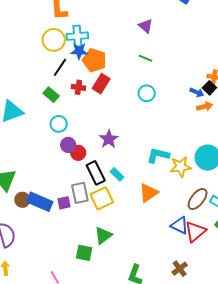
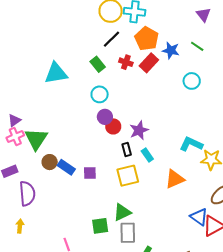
blue star: (79, 51) -> (171, 50), moved
purple star: (109, 139) -> (139, 130), moved
black rectangle: (96, 173) -> (127, 150), size x0.6
gray rectangle: (80, 193) -> (128, 233), moved
blue rectangle: (40, 202) -> (66, 167), size x0.7
green square: (84, 253) -> (100, 226), turned -30

